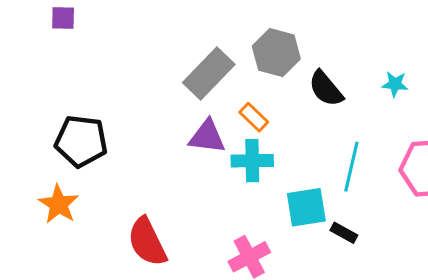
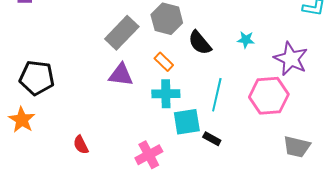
orange rectangle: (254, 117) -> (164, 62), moved
cyan cross: (252, 161) -> (166, 94), moved
red semicircle: (147, 242) -> (81, 145), size x0.6

